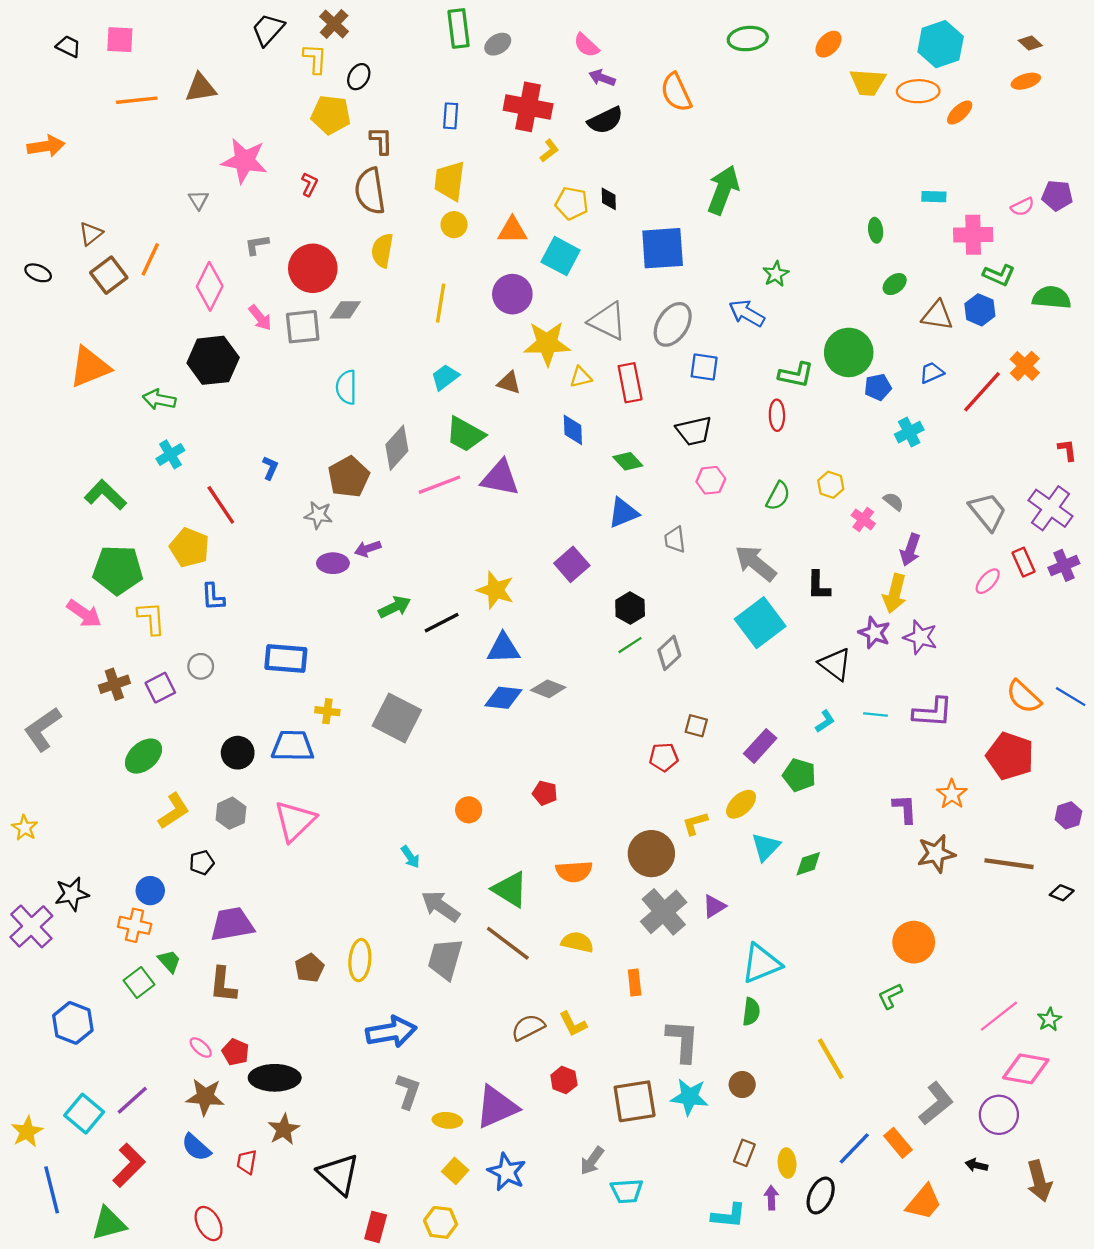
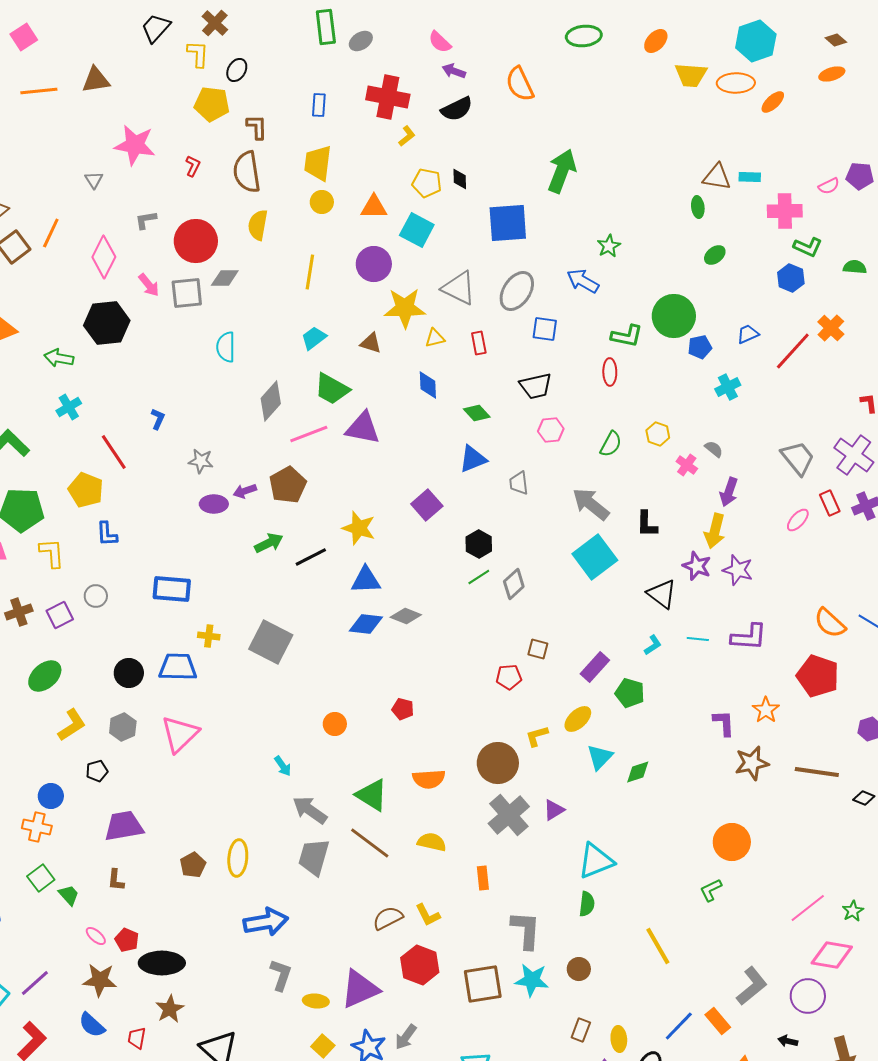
pink square: (120, 40) -> (24, 37), turned -36
green semicircle: (1052, 298) -> (855, 267), size x0.7
brown triangle: (937, 315) -> (717, 177), moved
red rectangle: (630, 383) -> (479, 343), size x0.7
brown pentagon: (349, 477) -> (288, 485), moved
green trapezoid: (169, 961) -> (69, 895), moved
brown L-shape: (223, 985) -> (116, 880), size x0.7
red hexagon: (564, 1080) -> (420, 965), size x1.6
gray arrow: (592, 1161) -> (406, 1037), moved

